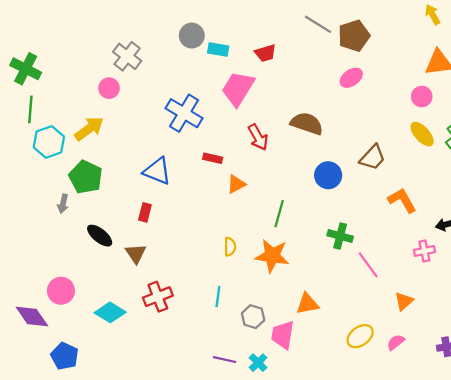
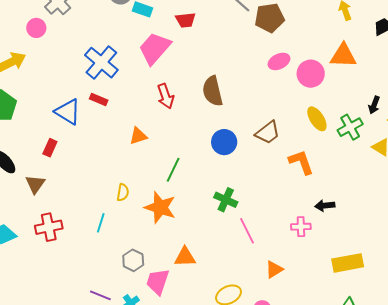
pink ellipse: (351, 78) -> (279, 61), moved
pink circle: (422, 97) -> (311, 74), moved, size x1.4
brown semicircle: (307, 123) -> (213, 91), turned -132
red rectangle: (213, 158) -> (99, 100), moved
orange L-shape: (402, 200) -> (301, 162), moved
cyan line: (218, 297) -> (101, 223), moved

